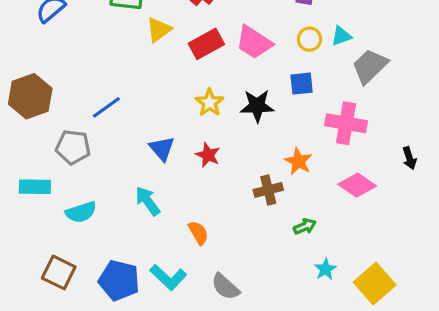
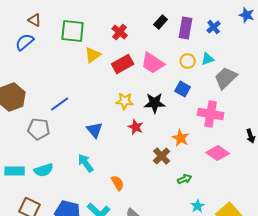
blue square: (302, 84) -> (183, 89), turned 35
yellow star: (210, 103) -> (125, 101), turned -30
red star: (208, 155) -> (136, 127), moved
cyan rectangle: (35, 187) -> (15, 171), moved
brown cross: (268, 190) -> (162, 156), turned -30

